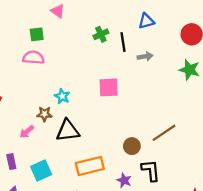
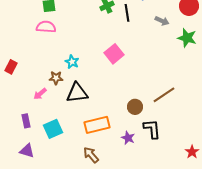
gray arrow: (145, 56) -> (162, 21), moved, turned 32
pink square: (109, 87) -> (114, 54), turned -36

